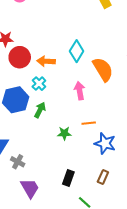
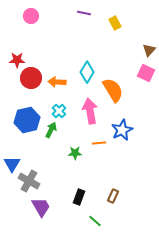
cyan cross: (39, 84) -> (59, 111), moved
pink arrow: (80, 91) -> (90, 111), size x1.4
blue star: (105, 143) -> (122, 130), moved, turned 30
gray cross: (18, 162) -> (29, 181), size x1.5

